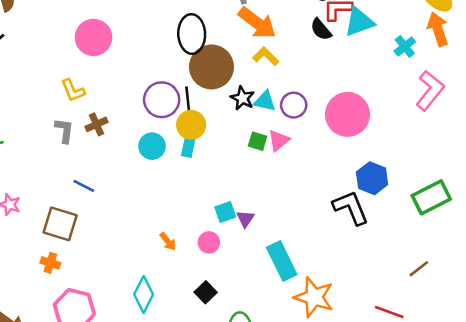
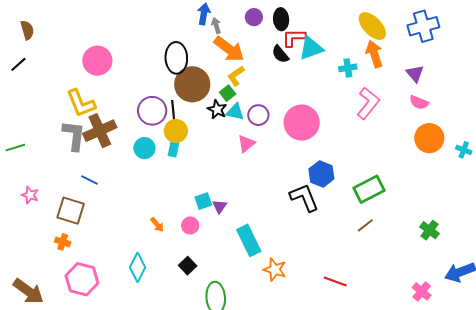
cyan cross: (405, 46) -> (348, 68), turned 30
yellow L-shape: (266, 56) -> (236, 76), turned -80
yellow L-shape: (73, 90) -> (81, 103), size x1.5
brown cross: (97, 124) -> (100, 131), size x1.8
gray L-shape: (64, 131) -> (74, 136), size x1.5
green square: (258, 141) -> (228, 93), moved, turned 35
brown line: (419, 269) -> (365, 225), moved
orange star: (314, 297) -> (275, 270), size x0.7

